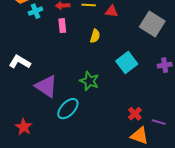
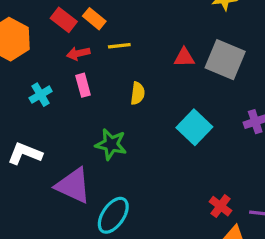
cyan cross: (35, 11) -> (41, 95), moved
red triangle: (111, 11) -> (184, 57), moved
green star: (89, 81) -> (111, 144), moved

